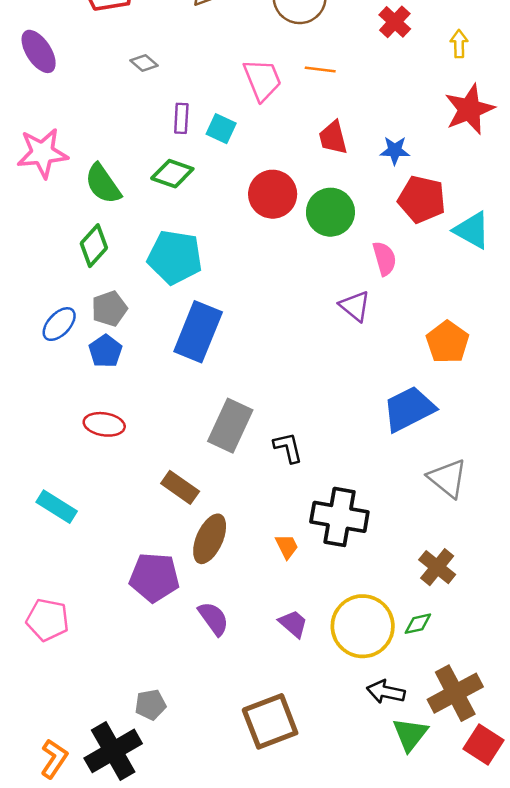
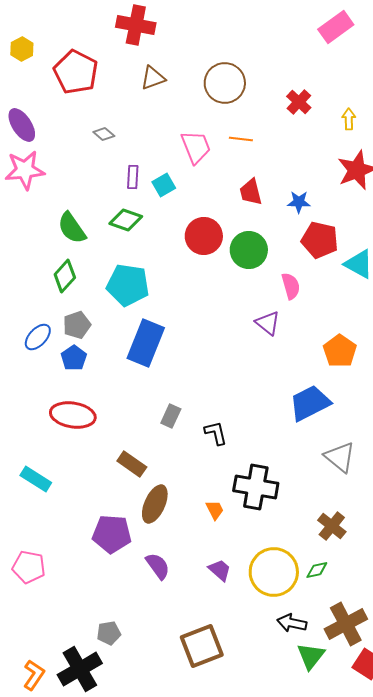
cyan square: (221, 129) -> (164, 185), turned 35
pink star: (42, 153) -> (25, 170), moved
red ellipse: (104, 424) -> (73, 415), size x1.4
gray rectangle: (230, 426) -> (171, 416), size x0.6

